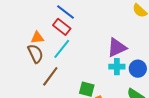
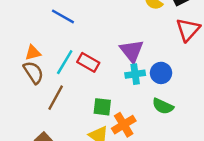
red rectangle: (62, 27) -> (88, 62), moved
purple triangle: (117, 48) -> (132, 51), turned -35

